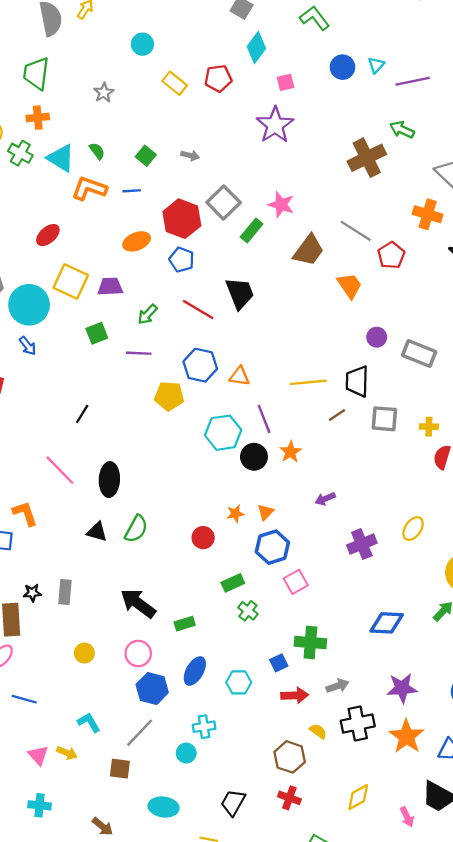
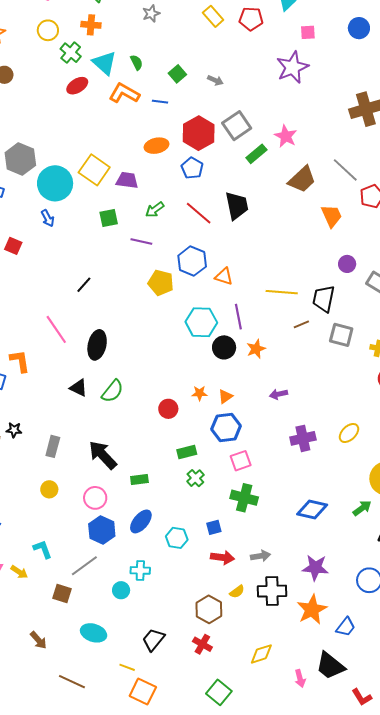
red ellipse: (48, 235) -> (77, 86), moved
gray rectangle: (65, 592) -> (53, 446), moved
green cross: (310, 643) -> (244, 498), moved
yellow semicircle: (318, 731) -> (237, 592), turned 98

